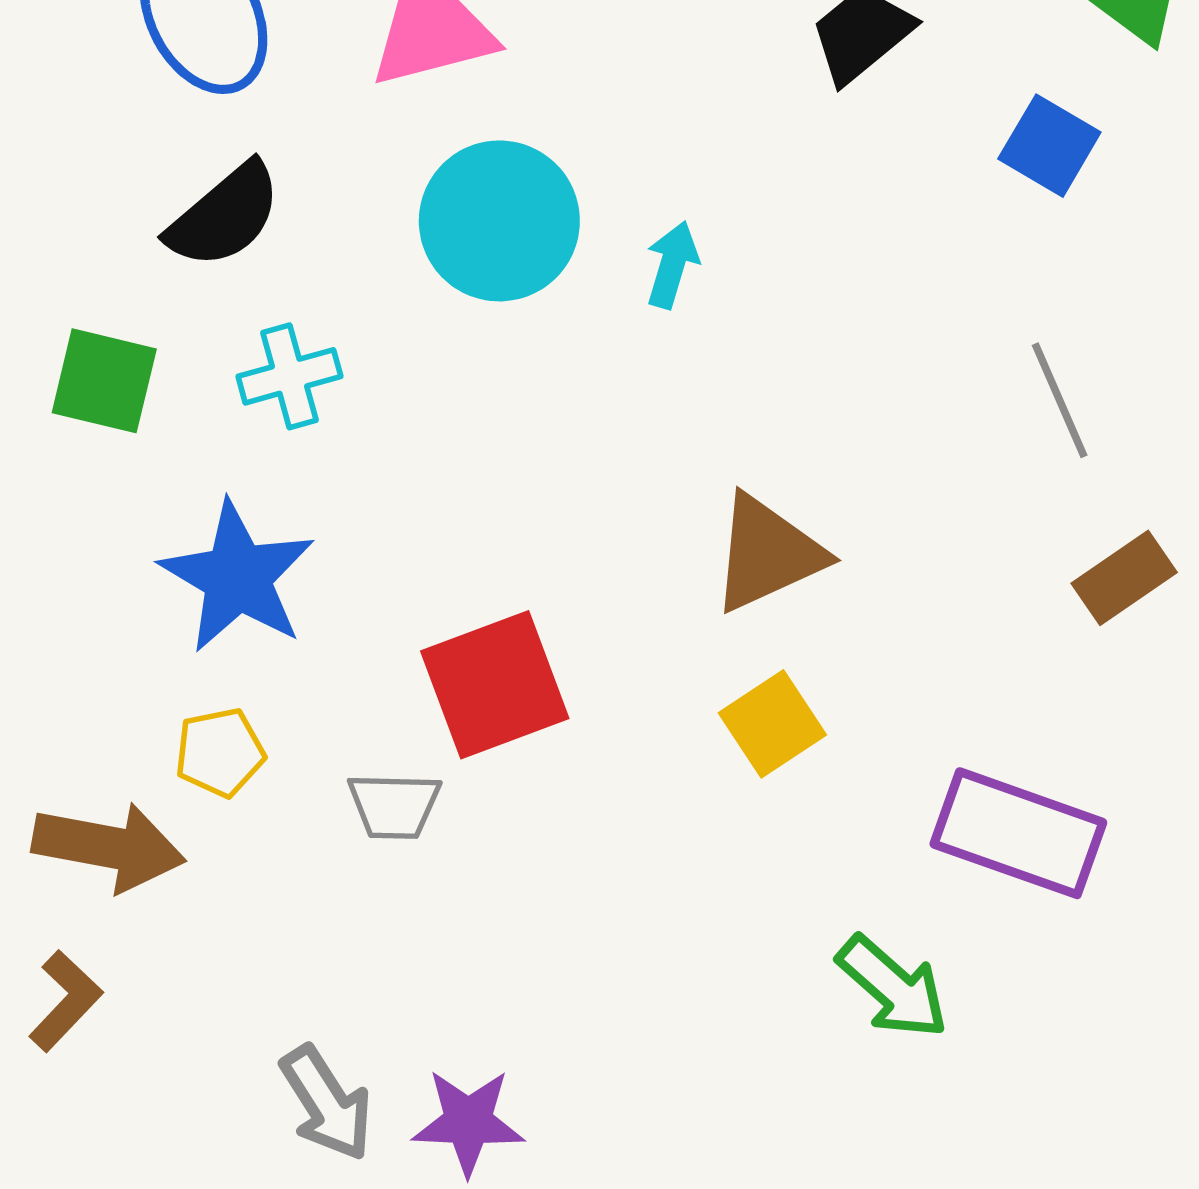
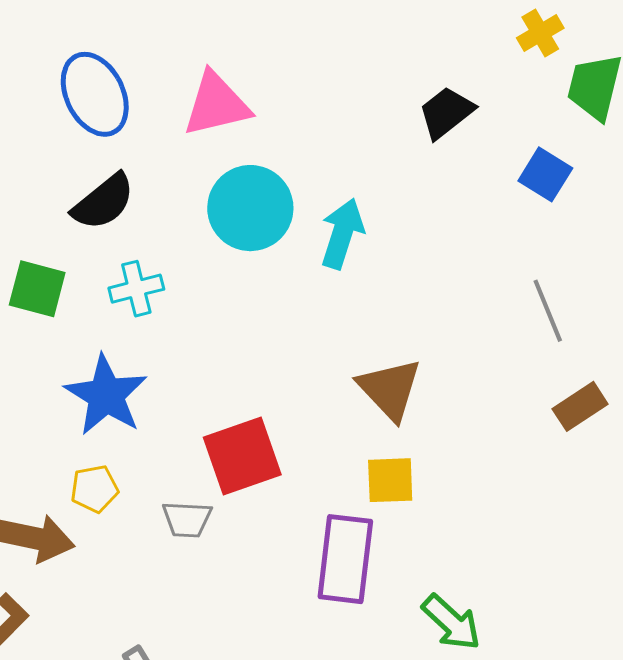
cyan arrow: (672, 265) -> (342, 234), size x1.5
brown triangle: (768, 553) -> (390, 389), turned -50
yellow square: (772, 724) -> (390, 480), turned 30
purple rectangle: (1018, 833) -> (345, 559), moved, turned 76

